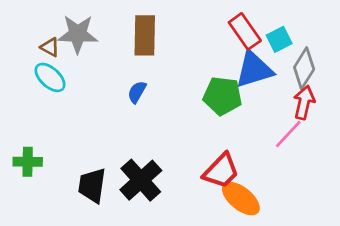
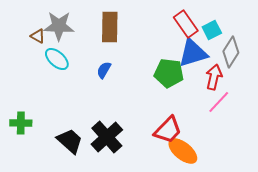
cyan ellipse: (50, 77) -> (57, 59), moved
red arrow: (304, 102) -> (214, 77), moved
black trapezoid: (92, 185) -> (70, 141), turned 124

